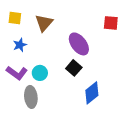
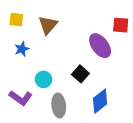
purple ellipse: (79, 44) -> (100, 46), moved
purple L-shape: (17, 73) -> (21, 98), moved
gray ellipse: (31, 97) -> (59, 105), moved

